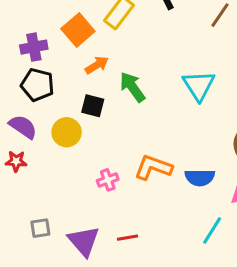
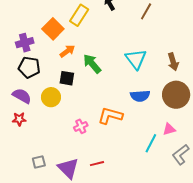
blue semicircle: (200, 177) -> (140, 96), moved
cyan line: (212, 231) -> (151, 143), moved

